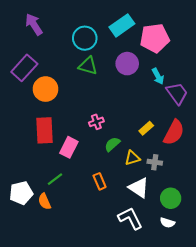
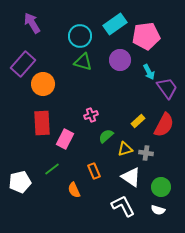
orange semicircle: (44, 201) -> (74, 190), moved

